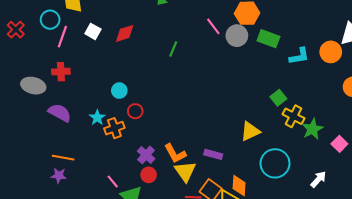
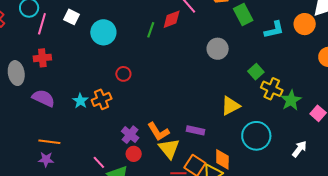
red diamond: (125, 33) -> (172, 19), moved
gray circle: (237, 36) -> (218, 49), moved
green rectangle: (268, 39) -> (243, 15), turned 45
gray ellipse: (33, 86) -> (16, 73), turned 70
cyan circle: (119, 91) -> (103, 32), moved, size x1.6
red circle: (135, 111) -> (123, 74), moved
orange cross: (114, 128) -> (102, 99), moved

